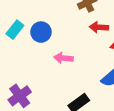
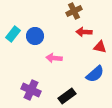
purple cross: (20, 96) -> (31, 90), moved, turned -30

